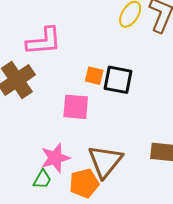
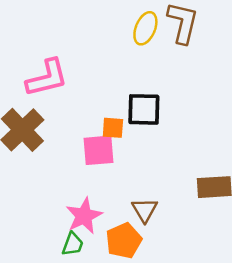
orange square: (94, 76) -> (113, 128), moved
brown triangle: (105, 161) -> (145, 210), size x0.6

